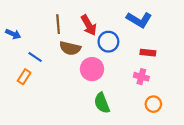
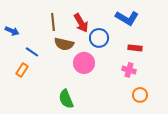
green semicircle: (102, 103) -> (66, 99), moved

